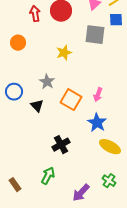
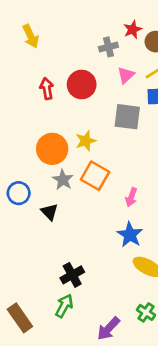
orange circle: (18, 43) -> (52, 149), moved, size x1.5
orange square: (71, 100) -> (95, 176), moved
black cross: (61, 145) -> (72, 275), moved
brown rectangle: (15, 185) -> (20, 318), size x1.5

